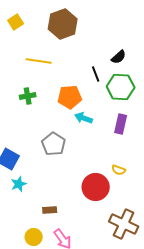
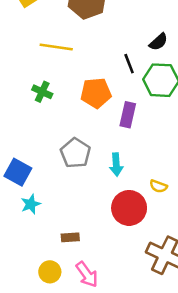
green cross: (28, 96) -> (42, 92), turned 35
cyan arrow: (84, 118) -> (116, 165), moved, turned -114
purple rectangle: (121, 124) -> (128, 115), moved

